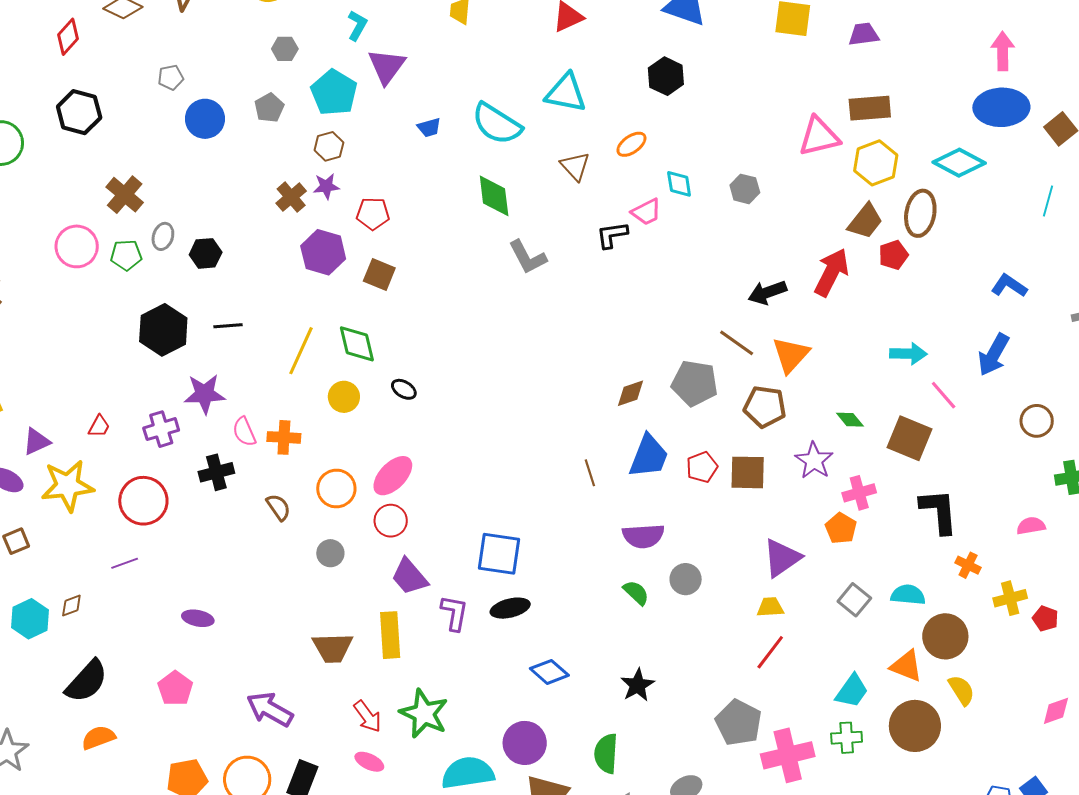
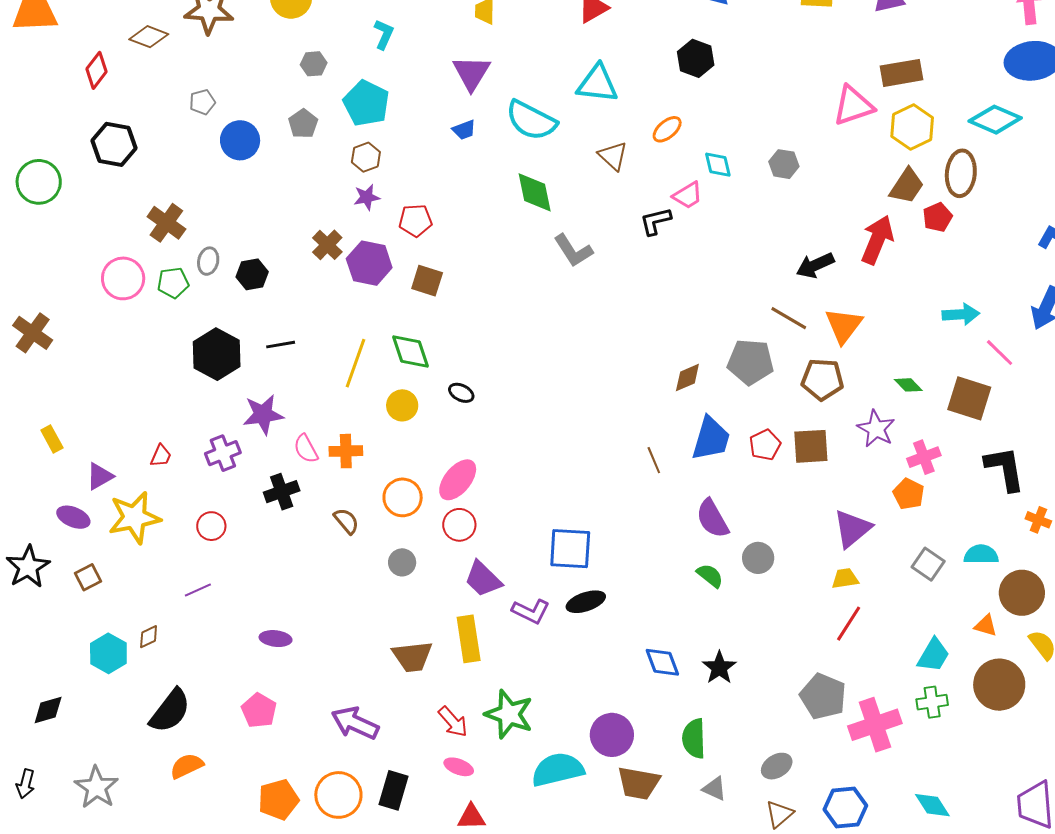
purple triangle: (387, 66) -> (472, 73), moved
brown cross: (291, 197) -> (327, 245), moved
red circle: (143, 501) -> (211, 526), size x0.6
purple semicircle: (643, 536) -> (712, 519), turned 69
purple L-shape: (454, 613) -> (531, 611), turned 111
orange triangle: (906, 666) -> (986, 626), size x0.7
blue diamond: (549, 672) -> (662, 662), moved, turned 33

